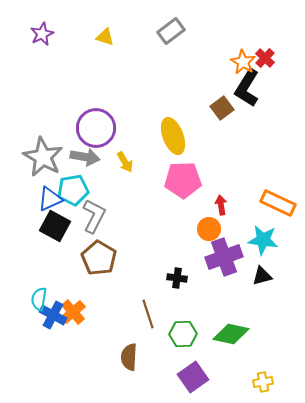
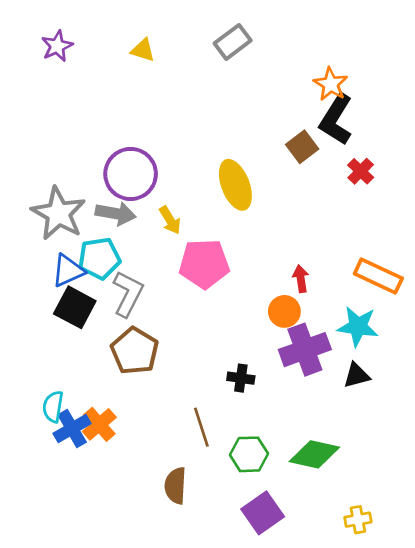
red cross: (265, 58) -> (361, 171), moved
pink pentagon: (183, 180) -> (204, 264), moved
blue cross: (53, 315) -> (72, 428), turned 32

